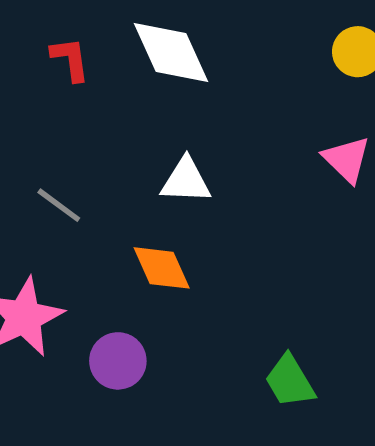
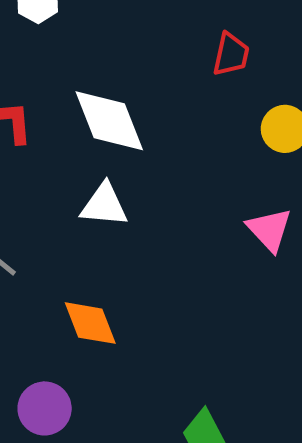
white triangle: (186, 181) -> (104, 205), moved

